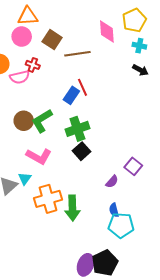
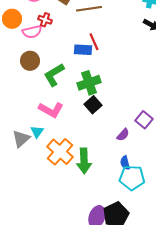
blue rectangle: (71, 95) -> (83, 50), turned 60
brown circle: (24, 121) -> (30, 61), moved
orange cross: (48, 199) -> (60, 152), turned -32

